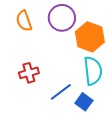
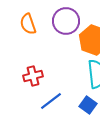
blue line: (61, 92) -> (51, 101), moved

